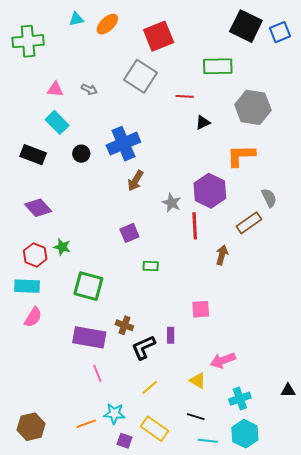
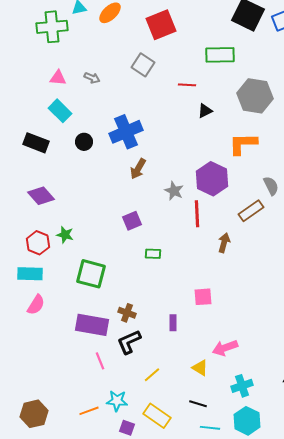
green cross: (28, 41) -> (52, 27), moved
gray square: (141, 76) -> (143, 65), size x0.7
black L-shape: (144, 347) -> (129, 342), moved

